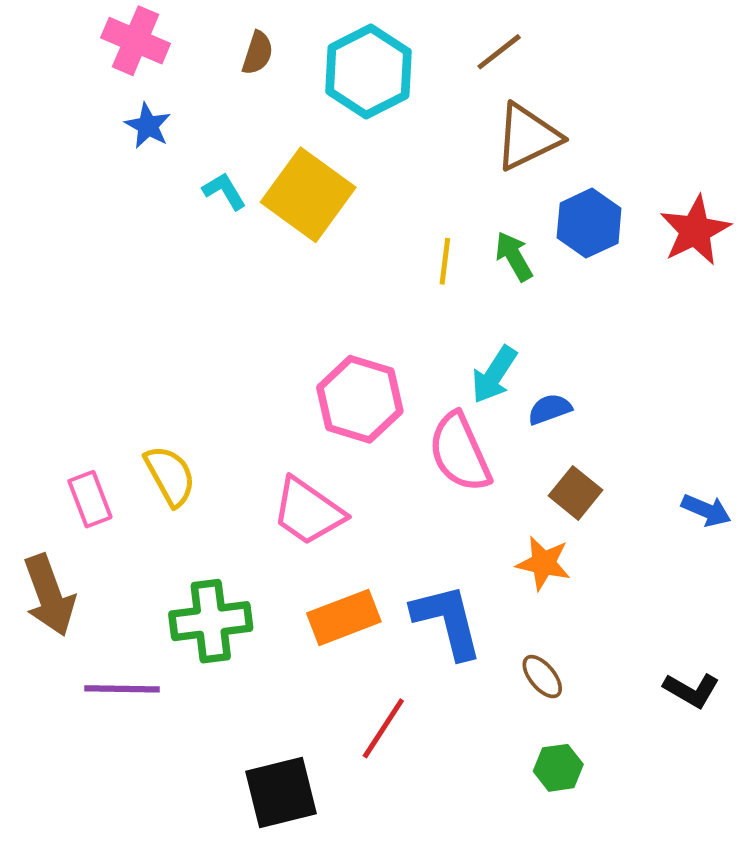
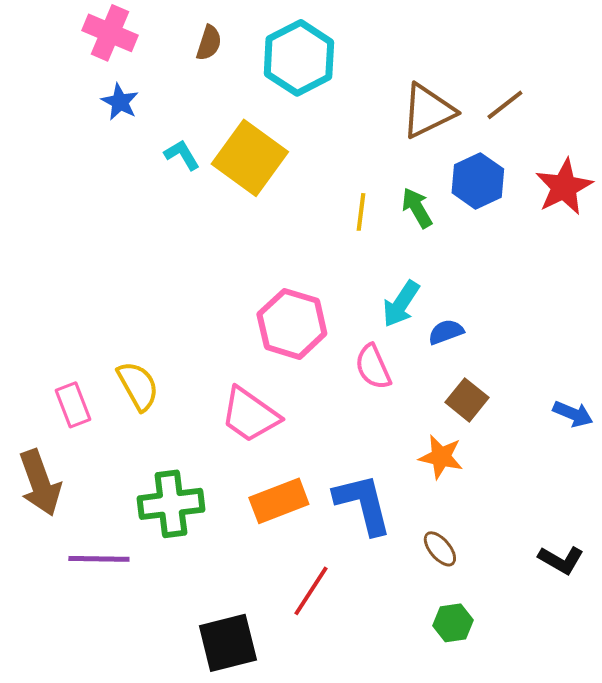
brown line: (499, 52) -> (505, 105), moved
pink semicircle: (460, 452) -> (373, 367), size x0.7

